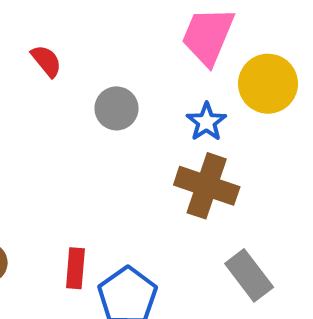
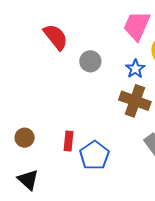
red semicircle: (46, 61) -> (56, 37), size x1.6

